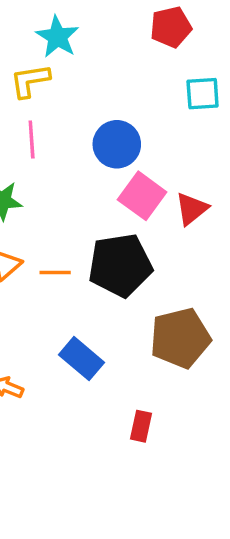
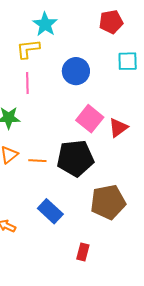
blue circle: (117, 144) -> (76, 71), moved

